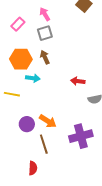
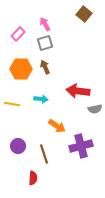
cyan arrow: (33, 78) -> (41, 99), moved
red arrow: (78, 81) -> (78, 91), size x1.6
orange arrow: (48, 121) -> (57, 126), moved
purple circle: (27, 124) -> (18, 146), moved

